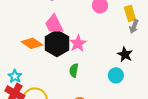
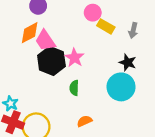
yellow rectangle: (130, 13) -> (106, 26), moved, turned -35
orange diamond: (32, 43) -> (30, 33), moved, turned -55
cyan circle: (116, 75) -> (121, 87), size x1.6

